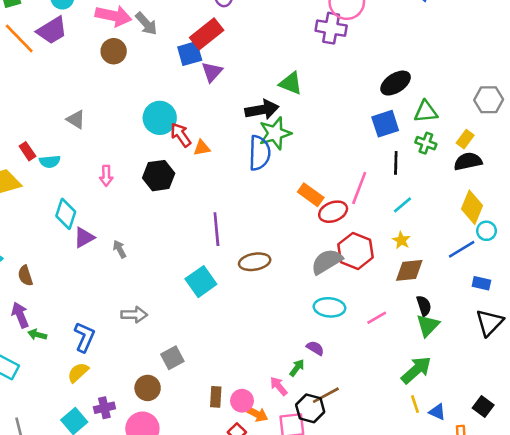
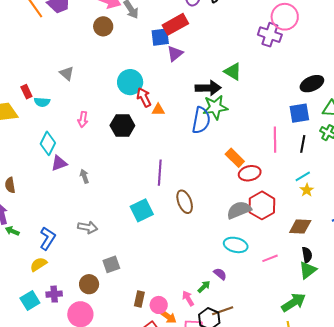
pink line: (359, 188) -> (275, 140), moved, turned -30
yellow star: (401, 240) -> (307, 190), moved
brown ellipse: (255, 262) -> (185, 202), turned 70

